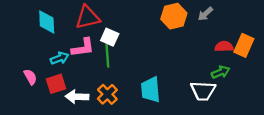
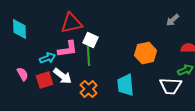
orange hexagon: (174, 16) -> (146, 53), moved
cyan diamond: (47, 22) -> (20, 29), moved
white arrow: (77, 97) -> (63, 76), moved, turned -144

